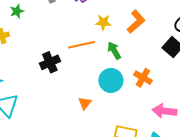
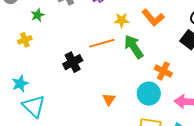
orange L-shape: (136, 22) -> (153, 18), turned 95
green arrow: (114, 50) -> (134, 47), size x1.4
cyan circle: (111, 80) -> (149, 94), moved

